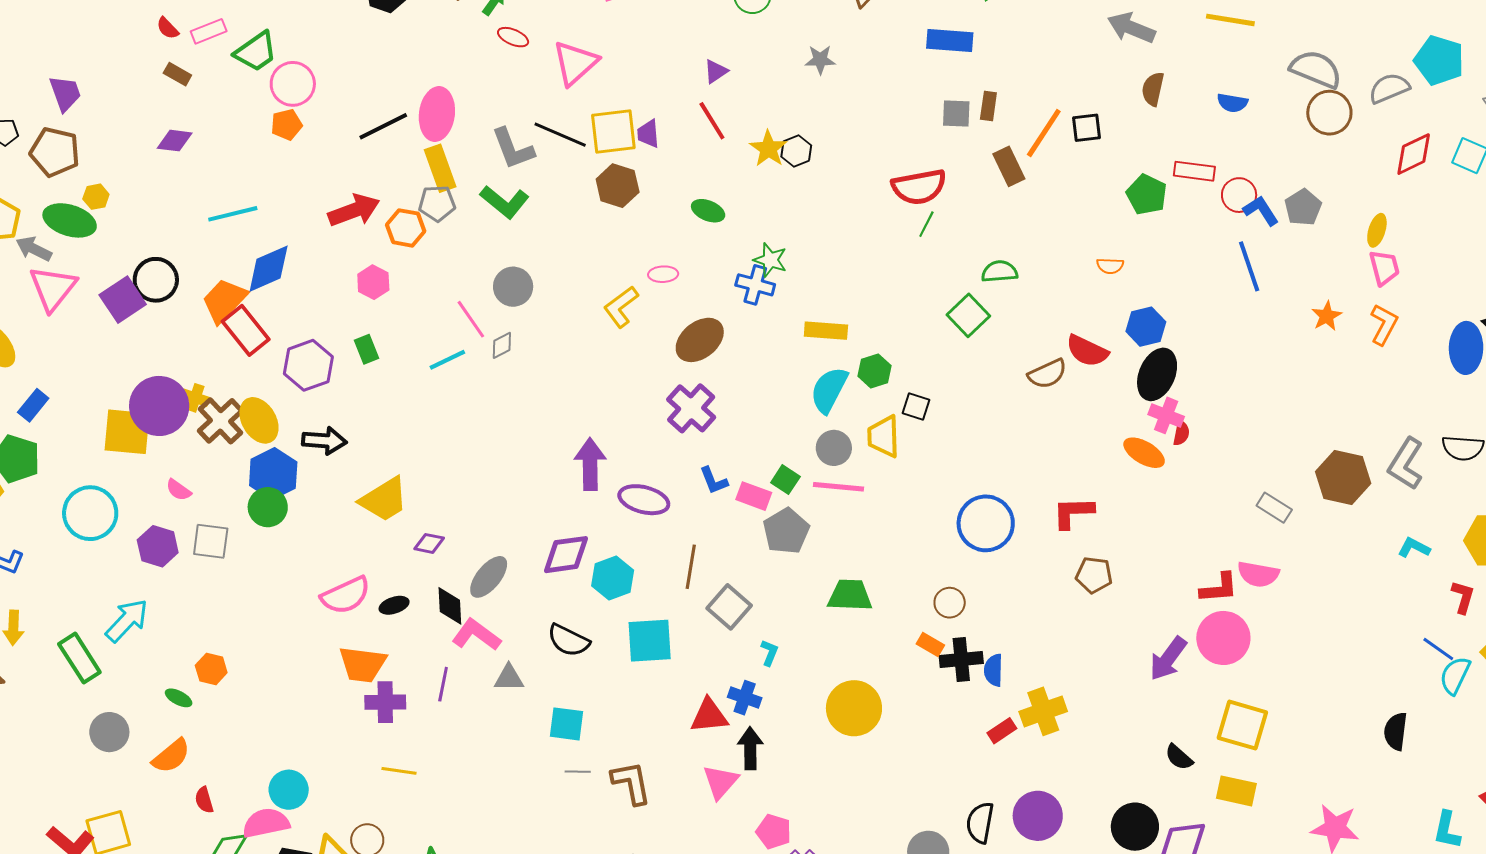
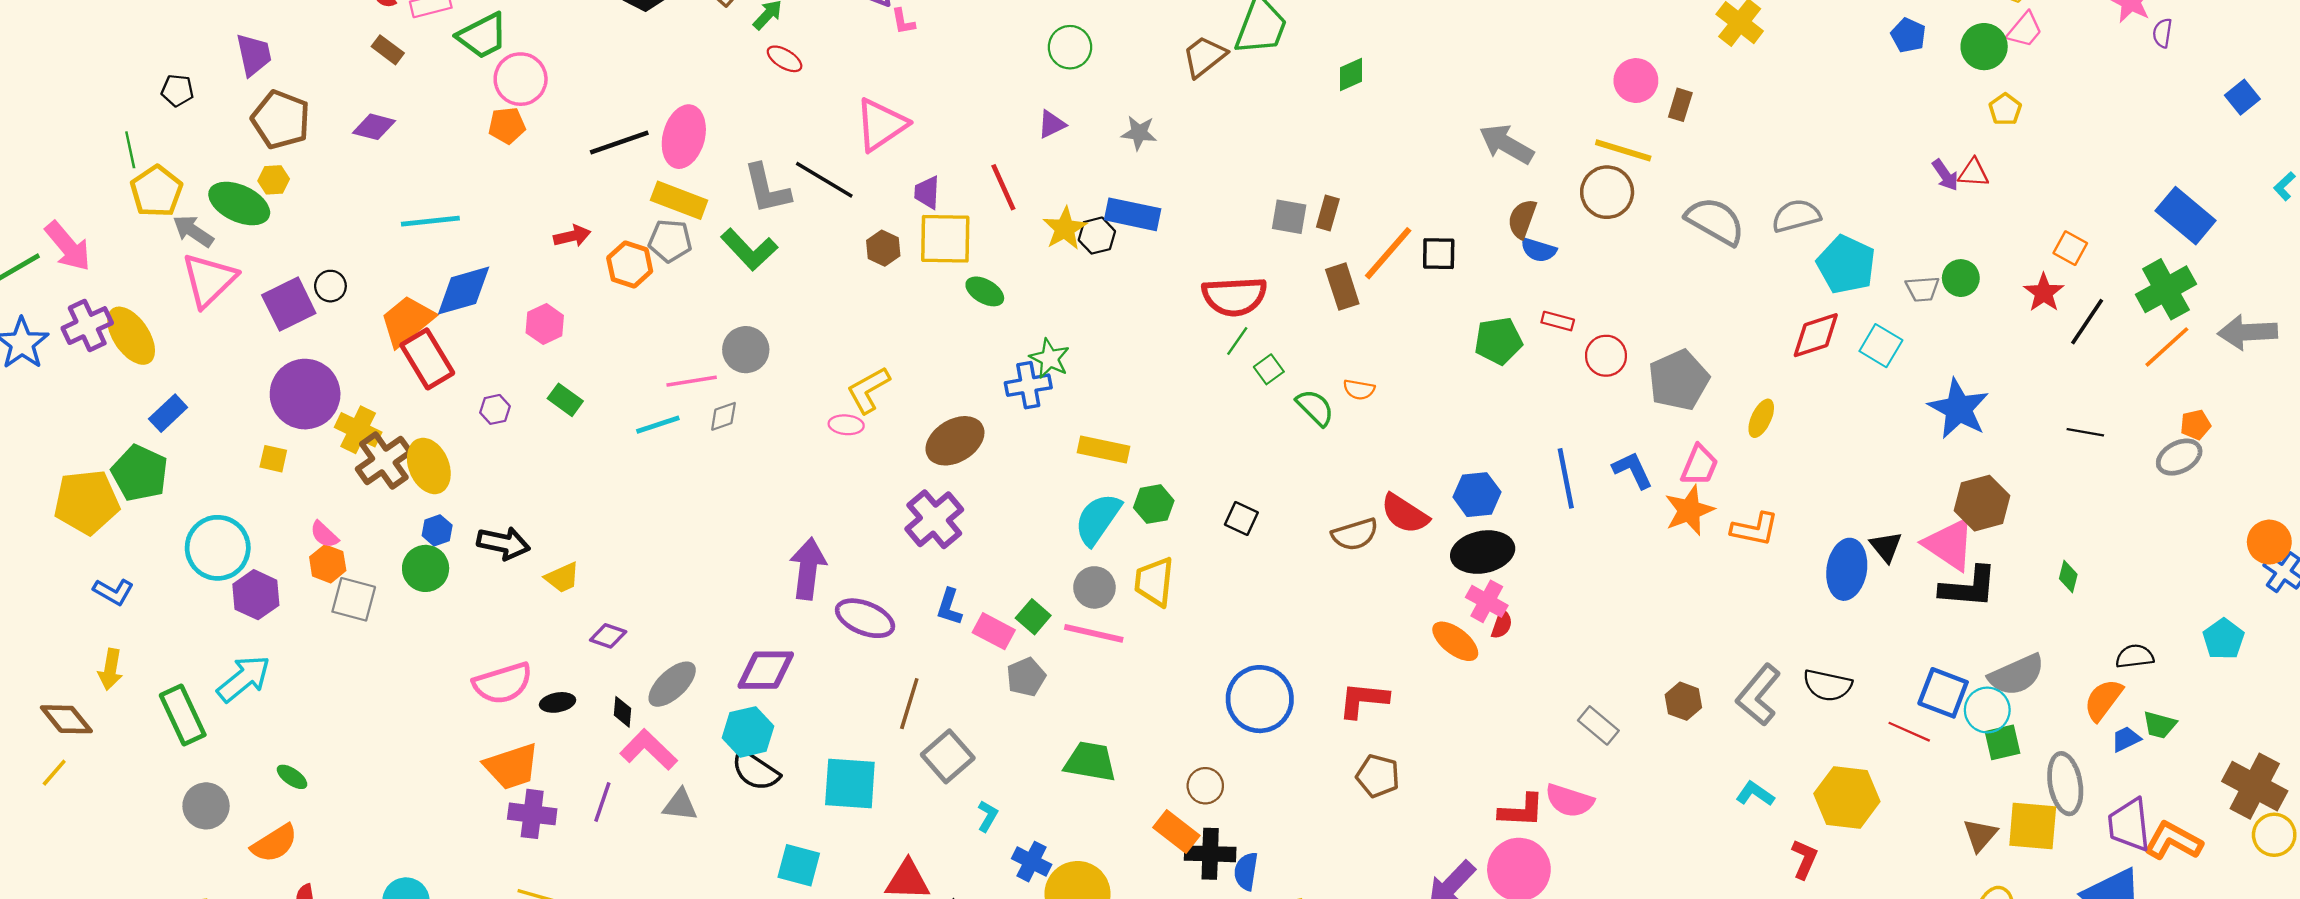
blue rectangle: (950, 41) -> (1133, 214), moved
cyan pentagon: (1439, 60) -> (1846, 265), moved
pink triangle: (575, 63) -> (881, 125), moved
purple triangle: (716, 71) -> (1052, 124), moved
gray semicircle: (1389, 88) -> (1796, 216), moved
blue semicircle: (1232, 103) -> (1539, 250), moved
brown circle: (1329, 113) -> (1607, 192), moved
yellow square: (613, 132) -> (945, 239), moved
brown pentagon: (55, 152) -> (281, 120), moved
yellow rectangle: (440, 168) -> (679, 200), turned -57
red rectangle: (1194, 171) -> (1558, 321), size x0.7
brown hexagon: (618, 186) -> (883, 248), size x0.7
green pentagon: (1147, 195) -> (1498, 341), turned 30
gray pentagon: (1303, 207) -> (1679, 380), size x1.4
red arrow: (354, 210) -> (572, 236), size x0.6
blue L-shape: (1261, 211) -> (1633, 470), moved
orange semicircle: (1110, 266) -> (1359, 390), moved
blue line: (1249, 266) -> (1566, 478), moved
pink trapezoid: (1384, 268) -> (1699, 465), moved, turned 30
green semicircle: (999, 271) -> (1315, 408), turned 42
pink ellipse: (663, 274) -> (846, 425), moved
black circle: (156, 280) -> (330, 286), size x0.6
pink hexagon: (373, 282) -> (545, 324), moved
blue cross: (755, 285) -> (1028, 385), turned -33
green square: (968, 315) -> (1269, 369), moved, size x0.6
orange star: (1327, 316) -> (1689, 510), size x1.4
pink line: (471, 319) -> (692, 381), turned -72
orange L-shape: (1384, 324) -> (1755, 529), turned 66
green rectangle: (367, 349) -> (565, 400), turned -40
purple hexagon: (308, 365) -> (495, 409), size x0.5
black ellipse: (1157, 374) -> (1483, 552), turned 48
yellow cross: (195, 398) -> (358, 430), size x1.4
purple circle: (159, 406) -> (305, 394), moved
black square: (916, 406) -> (1241, 519), moved
yellow square: (127, 432) -> (273, 459), size x0.5
black arrow: (324, 441) -> (503, 543), moved
blue hexagon: (273, 474) -> (437, 530), size x0.5
brown hexagon: (1343, 478) -> (1683, 701), size x0.6
blue L-shape: (714, 481) -> (949, 607), turned 32
yellow trapezoid: (384, 499) -> (562, 578), size x0.6
gray pentagon: (786, 531) -> (1026, 677), size x0.7
purple hexagon: (158, 546) -> (256, 595), moved
cyan hexagon: (613, 578) -> (748, 732), moved
black diamond: (450, 606) -> (623, 712), size x0.7
orange rectangle: (930, 644) -> (1176, 832), size x1.4
orange trapezoid: (363, 664) -> (512, 766), turned -33
orange hexagon: (211, 669) -> (328, 564), moved
blue cross: (745, 698) -> (1032, 862), moved
cyan square: (567, 724) -> (799, 865), moved

